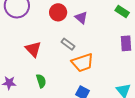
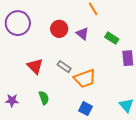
green rectangle: (122, 11) -> (112, 38), moved
gray rectangle: (68, 44) -> (64, 67), moved

